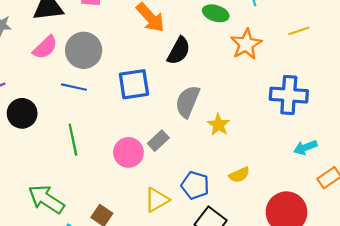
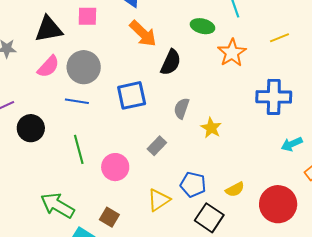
gray semicircle: (188, 102) -> (181, 108), size x0.7
pink circle: (128, 152) -> (115, 167), moved
yellow semicircle: (239, 175) -> (235, 189), moved

